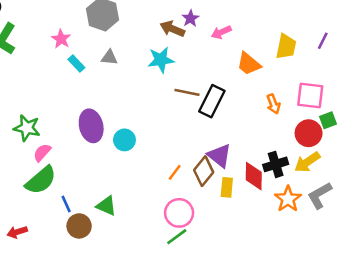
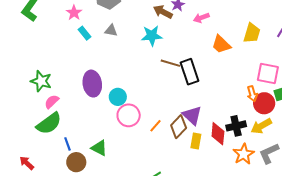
black rectangle: (212, 101) -> (190, 72), turned -50
orange arrow: (273, 104) -> (252, 94), moved
pink circle: (179, 213) -> (129, 115), moved
red arrow: (17, 232) -> (27, 163), turned 56

